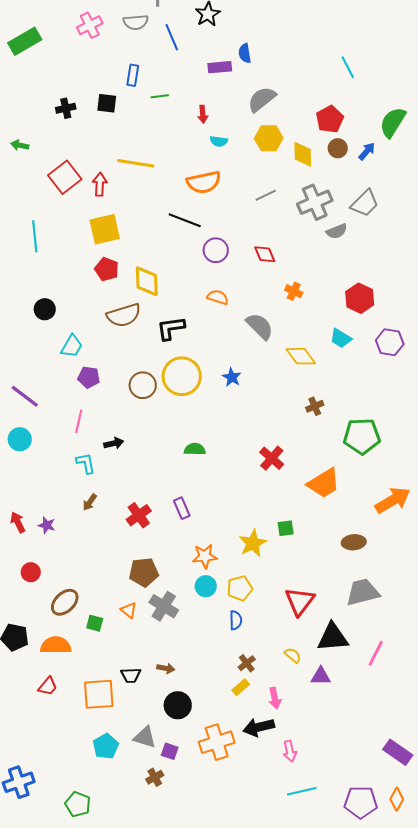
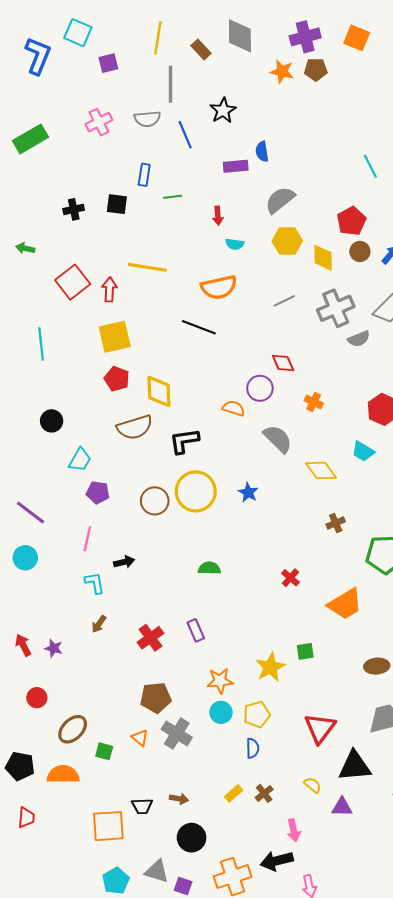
purple circle: (216, 250) -> (260, 388), moved
red cross: (272, 458) -> (290, 578), size x0.7
red trapezoid: (48, 686) -> (26, 818), moved, turned -35
yellow rectangle: (241, 687) -> (234, 793), moved

